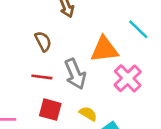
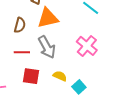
brown semicircle: (43, 41) -> (20, 25), turned 49
orange triangle: (104, 49) -> (48, 18), moved

